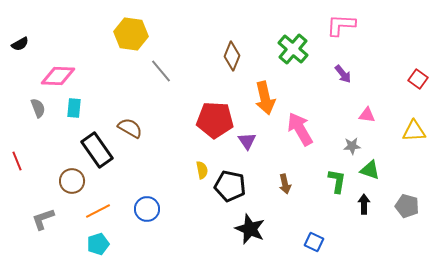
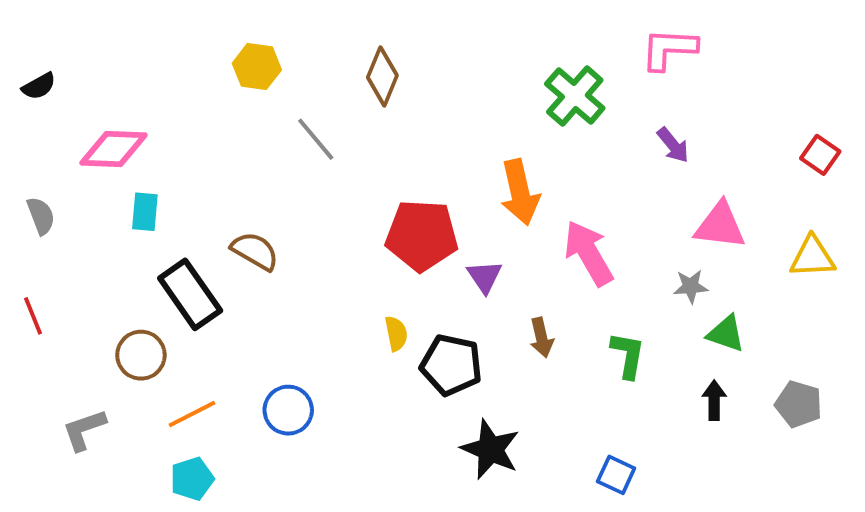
yellow hexagon: (131, 34) -> (257, 67), size x0.7
brown diamond: (232, 56) -> (382, 76), moved
gray semicircle: (38, 108) -> (41, 216), moved
pink triangle: (367, 115) -> (720, 226), size x1.6
green L-shape: (337, 181) -> (628, 355), moved
brown arrow: (285, 184) -> (541, 337), moved

